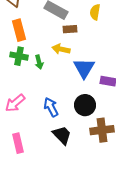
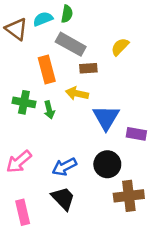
yellow semicircle: (95, 12) -> (120, 47), turned 35
orange rectangle: (19, 30) -> (47, 69), moved
blue arrow: (51, 107) -> (64, 167), turned -90
black trapezoid: (62, 135) -> (63, 198), moved

